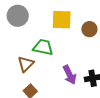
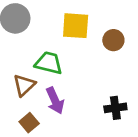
purple arrow: (70, 75) -> (55, 101), moved

